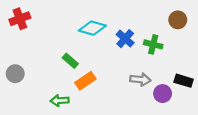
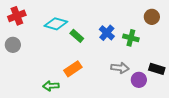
cyan diamond: (92, 28) -> (56, 24), moved
green rectangle: (70, 61) -> (77, 36), moved
gray circle: (15, 74) -> (13, 45), moved

